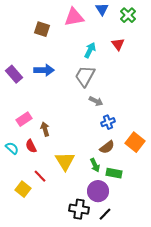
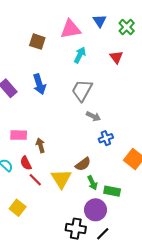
cyan arrow: (90, 50) -> (80, 55), moved
blue arrow: (44, 70) -> (39, 84), turned 72
pink rectangle: (24, 119) -> (19, 135), turned 35
brown semicircle: (107, 147) -> (83, 164), moved
red line: (40, 176) -> (35, 180), moved

